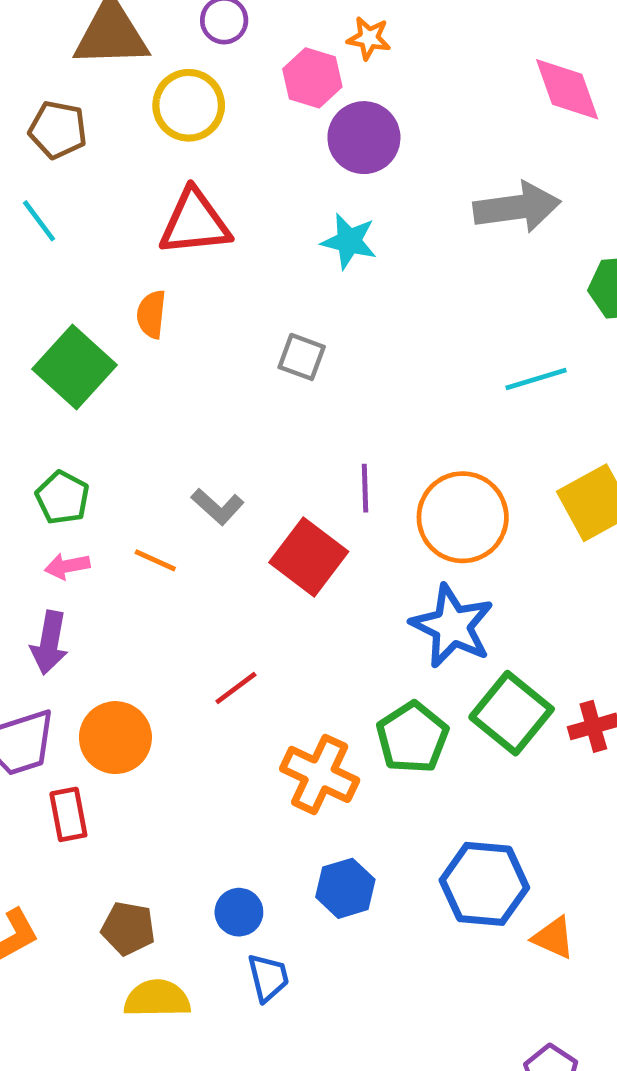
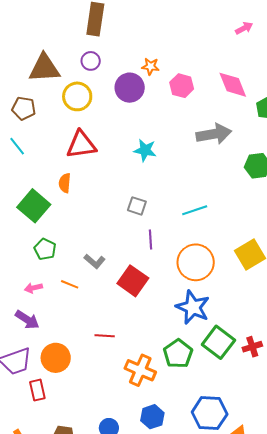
pink hexagon: (312, 78) -> (182, 86), moved
purple circle: (364, 138) -> (130, 88), moved
gray square: (302, 357) -> (137, 206), moved
cyan line: (536, 379) -> (195, 210), moved
purple line: (365, 488) -> (151, 240), moved
green pentagon: (62, 498) -> (45, 249), moved
purple arrow: (49, 643) -> (27, 320), turned -65
red line: (236, 688) -> (105, 336), turned 42

